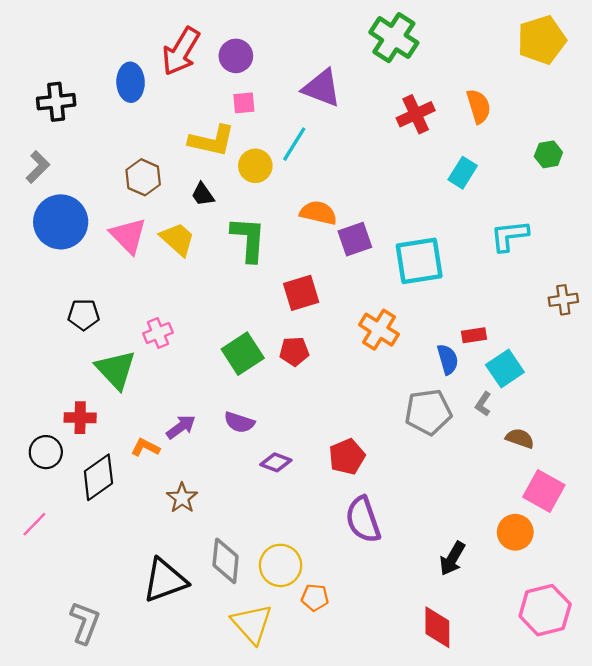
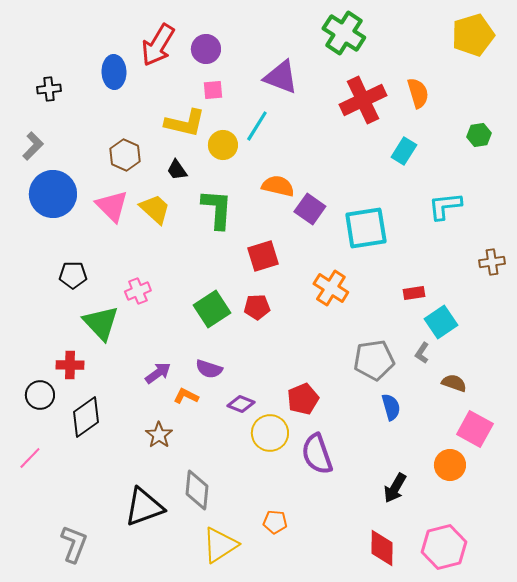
black cross: (56, 102) -> (49, 89), size x0.7
red cross: (416, 114) -> (363, 100), size x1.4
purple square: (355, 239) -> (310, 209), turned -36
blue semicircle: (448, 359) -> (391, 407), moved
orange L-shape: (145, 448) -> (186, 396), moved
yellow circle: (281, 565) -> (270, 433), moved
pink hexagon: (545, 610) -> (444, 547), moved
yellow triangle: (252, 624) -> (220, 545), turned 39

